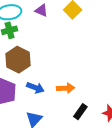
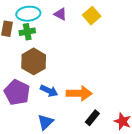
orange arrow: (66, 88) -> (79, 93), size x1.4

